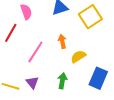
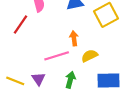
pink line: (35, 52) -> (57, 56), moved, turned 35
blue rectangle: (98, 78) -> (108, 80), turned 60

